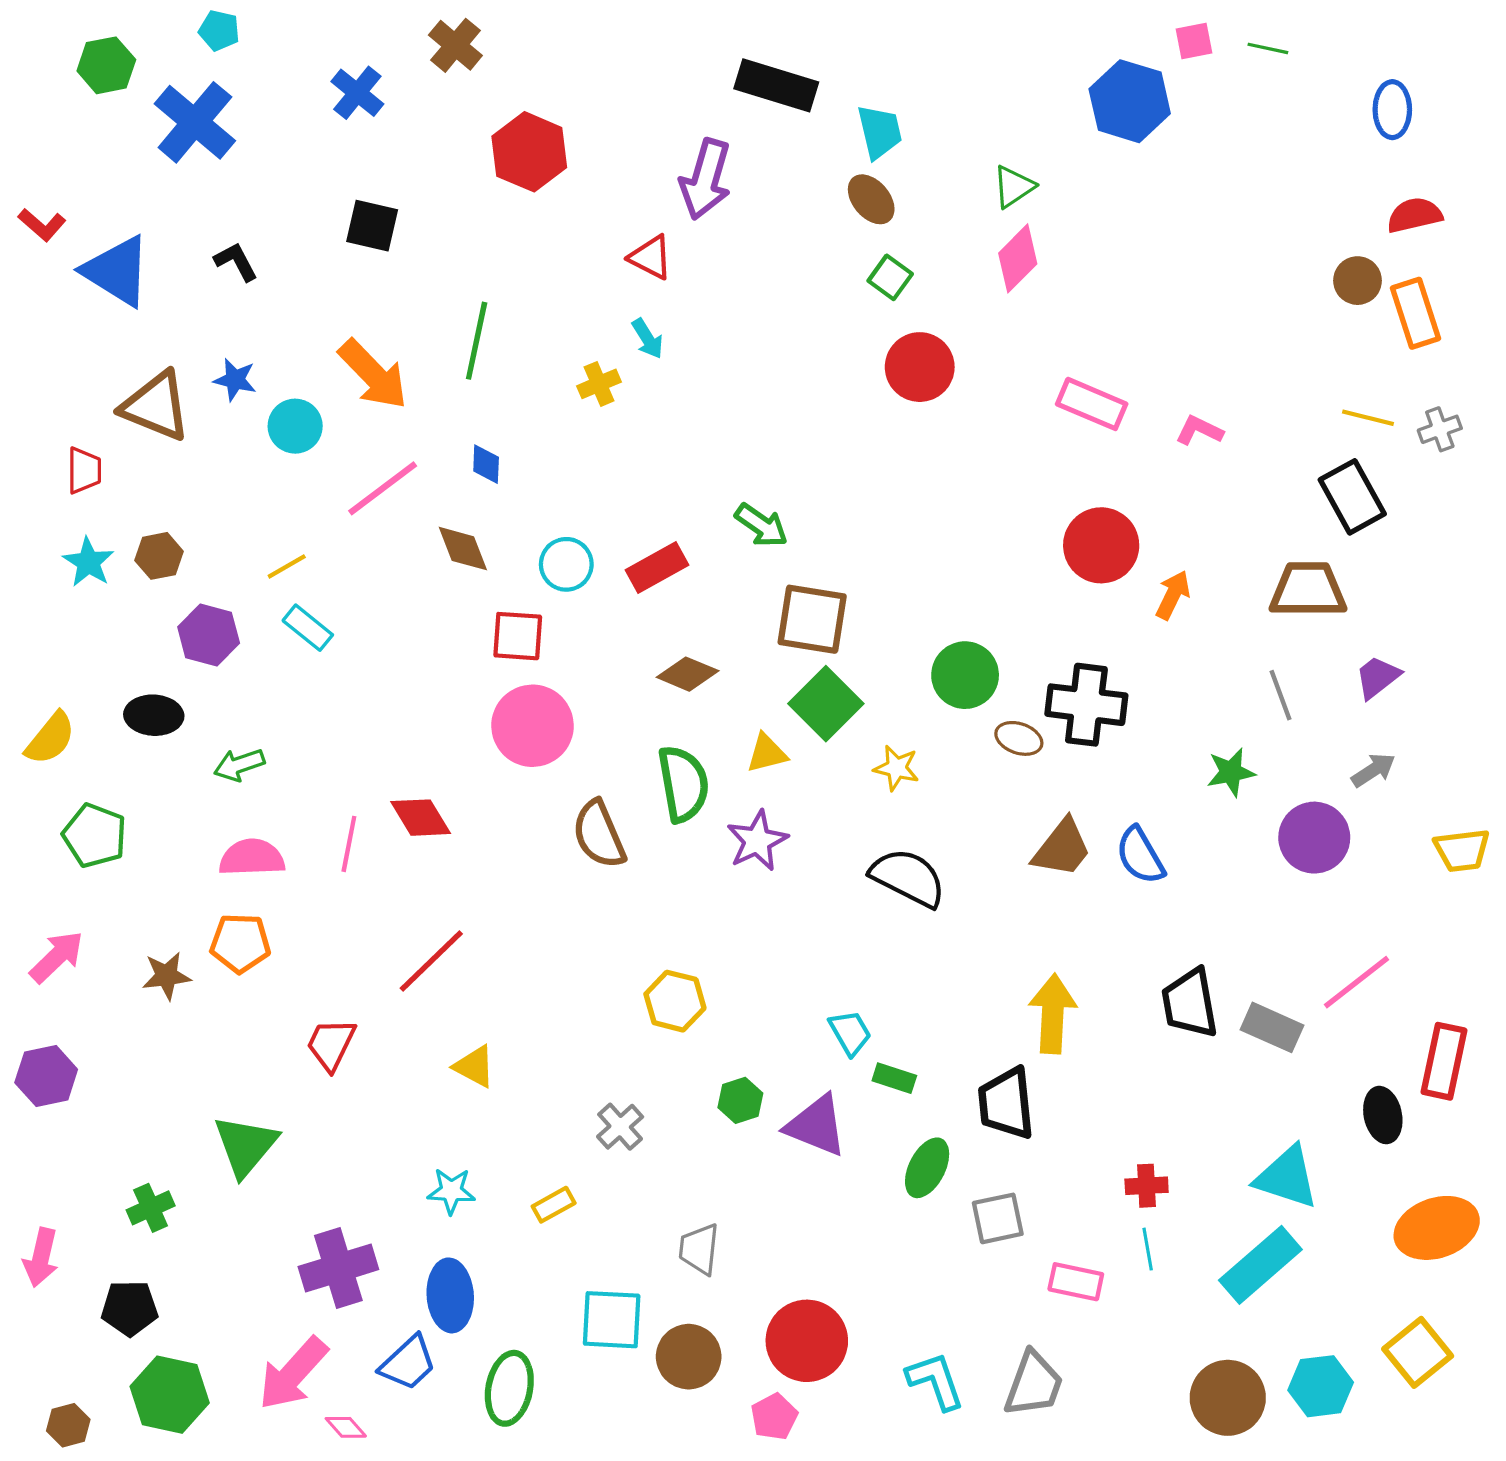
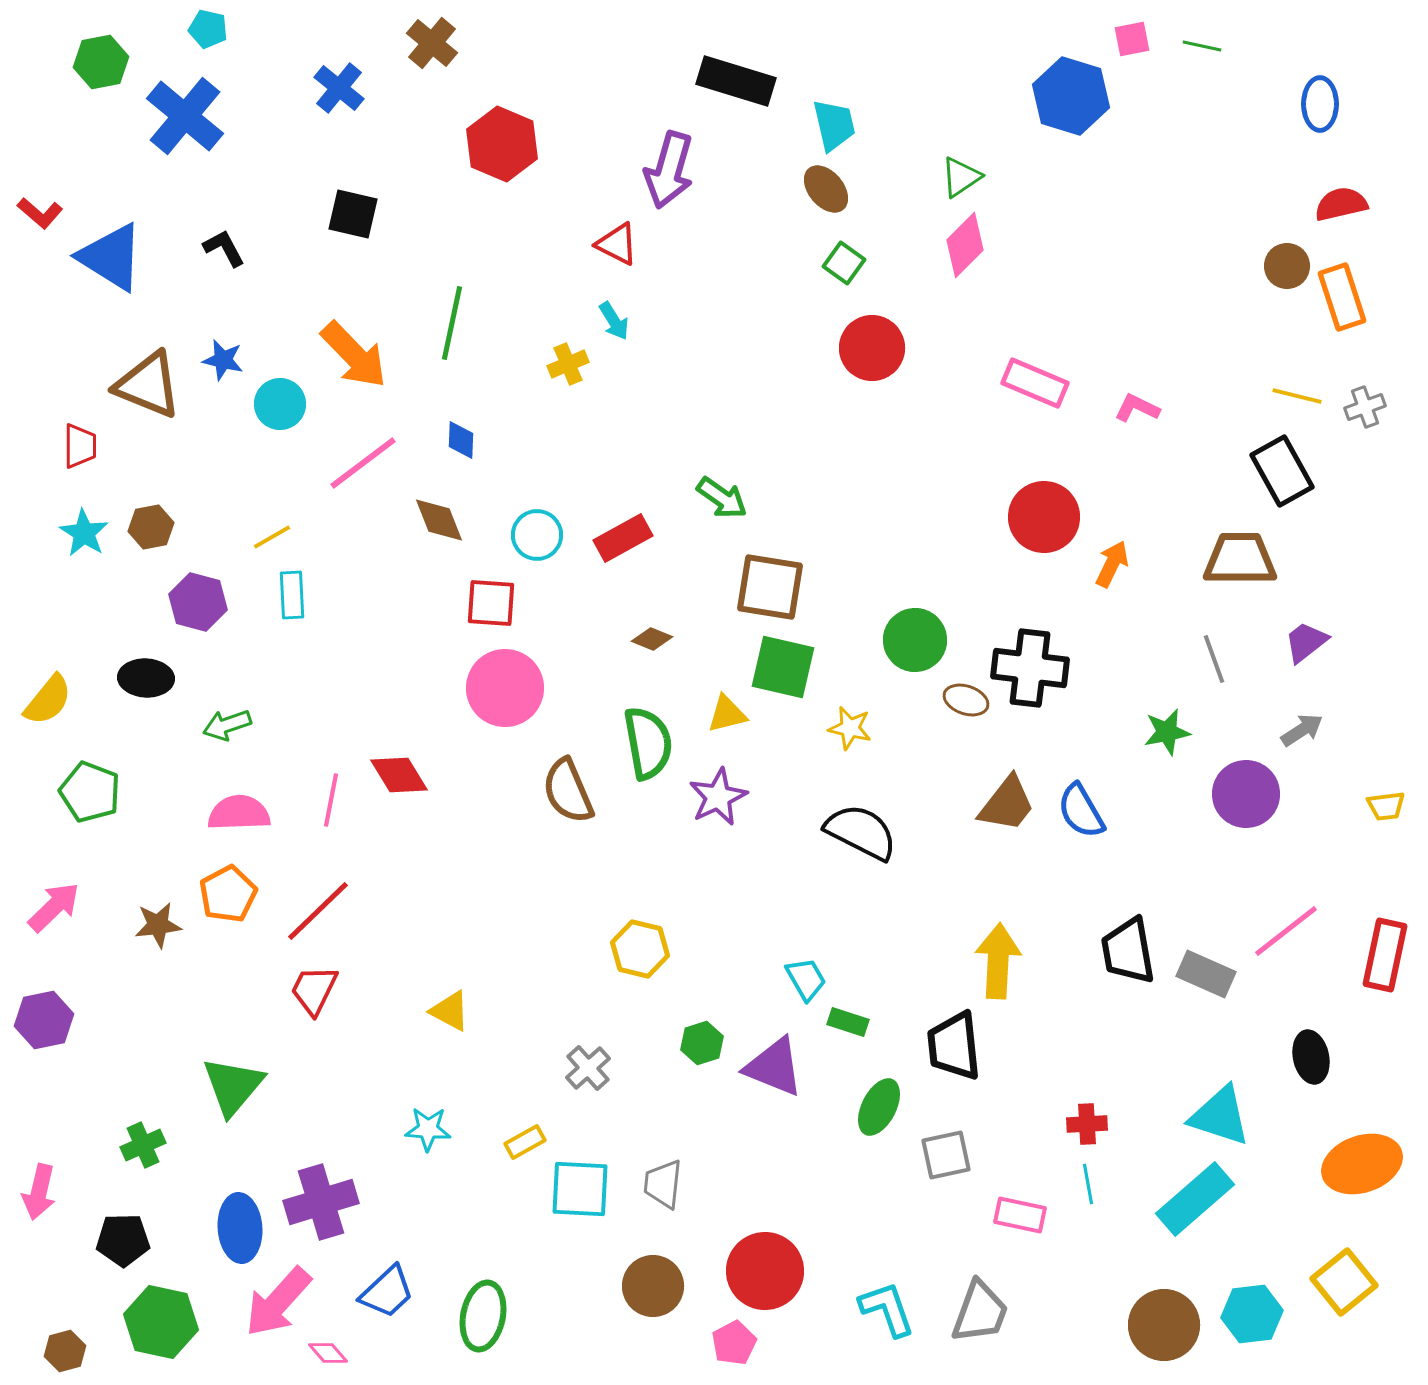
cyan rectangle: (308, 628) -> (292, 595), turned 48
brown diamond: (688, 674) -> (652, 639), size x0.7
green square: (826, 704) -> (783, 667), turned -32
yellow trapezoid: (1462, 850) -> (1386, 806), size x0.7
orange pentagon: (240, 943) -> (228, 894), turned -30
red line: (431, 961) -> (318, 911), moved
red rectangle: (1444, 1061) -> (1385, 955), moved
blue ellipse: (450, 1295) -> (240, 1228), moved
cyan square: (612, 1320) -> (580, 1189), moved

